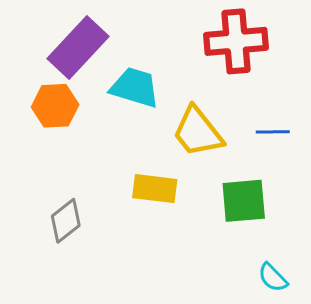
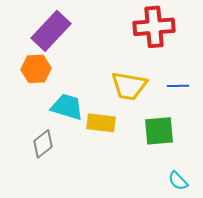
cyan trapezoid: (135, 87) -> (67, 107), moved
yellow trapezoid: (198, 132) -> (129, 86), turned -42

